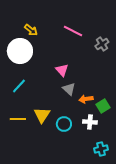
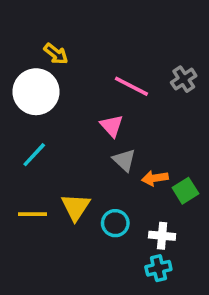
pink line: (73, 31) -> (131, 86), moved
white cross: (90, 122) -> (162, 236), moved
cyan cross: (101, 149) -> (158, 268), moved

